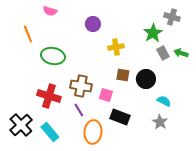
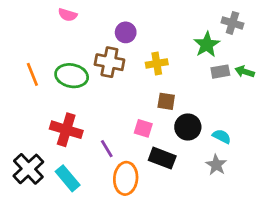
orange line: (28, 34) -> (32, 74), moved
gray rectangle: (163, 53) -> (220, 72), turned -72
black circle: (146, 79) -> (188, 127), moved
brown cross: (81, 86) -> (109, 62), moved

